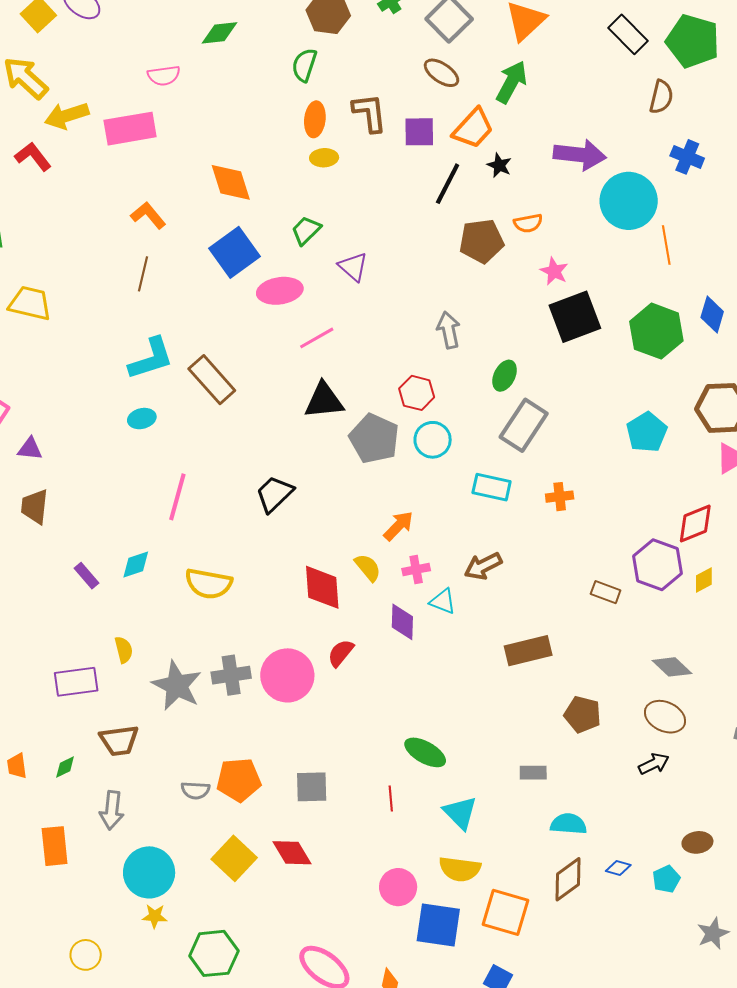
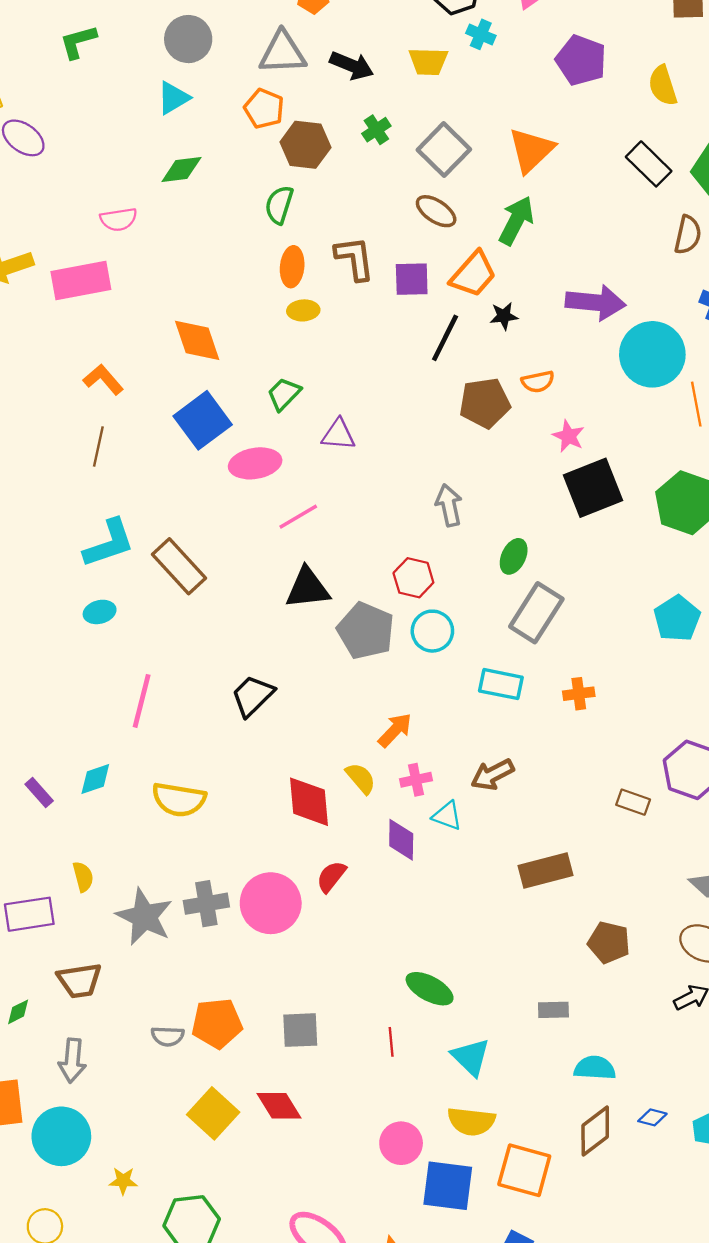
black star: (499, 165) -> (504, 316), turned -30
purple triangle: (353, 267) -> (338, 435), turned -36
cyan circle: (149, 872) -> (61, 1136), moved

